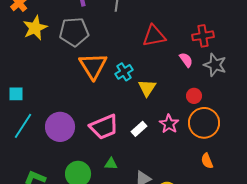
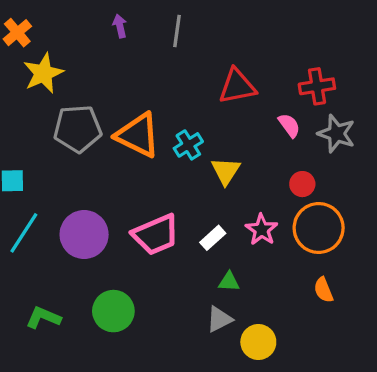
gray pentagon: (74, 32) -> (78, 129), moved
orange triangle: (93, 66) -> (138, 135), turned -32
green triangle: (111, 164) -> (229, 282), moved

